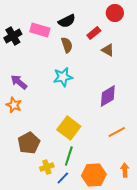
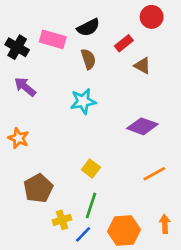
black cross: (13, 36) -> (17, 47), turned -30
purple arrow: (19, 82) -> (25, 87), moved
purple diamond: (108, 96) -> (142, 126), turned 50
yellow square: (69, 128) -> (91, 169), size x0.6

